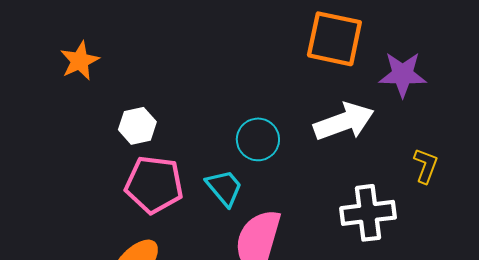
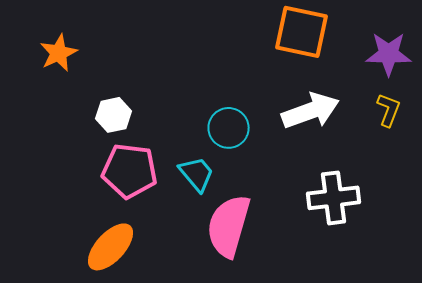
purple star: (403, 74) -> (389, 54), moved
yellow L-shape: (426, 166) -> (389, 110), moved

